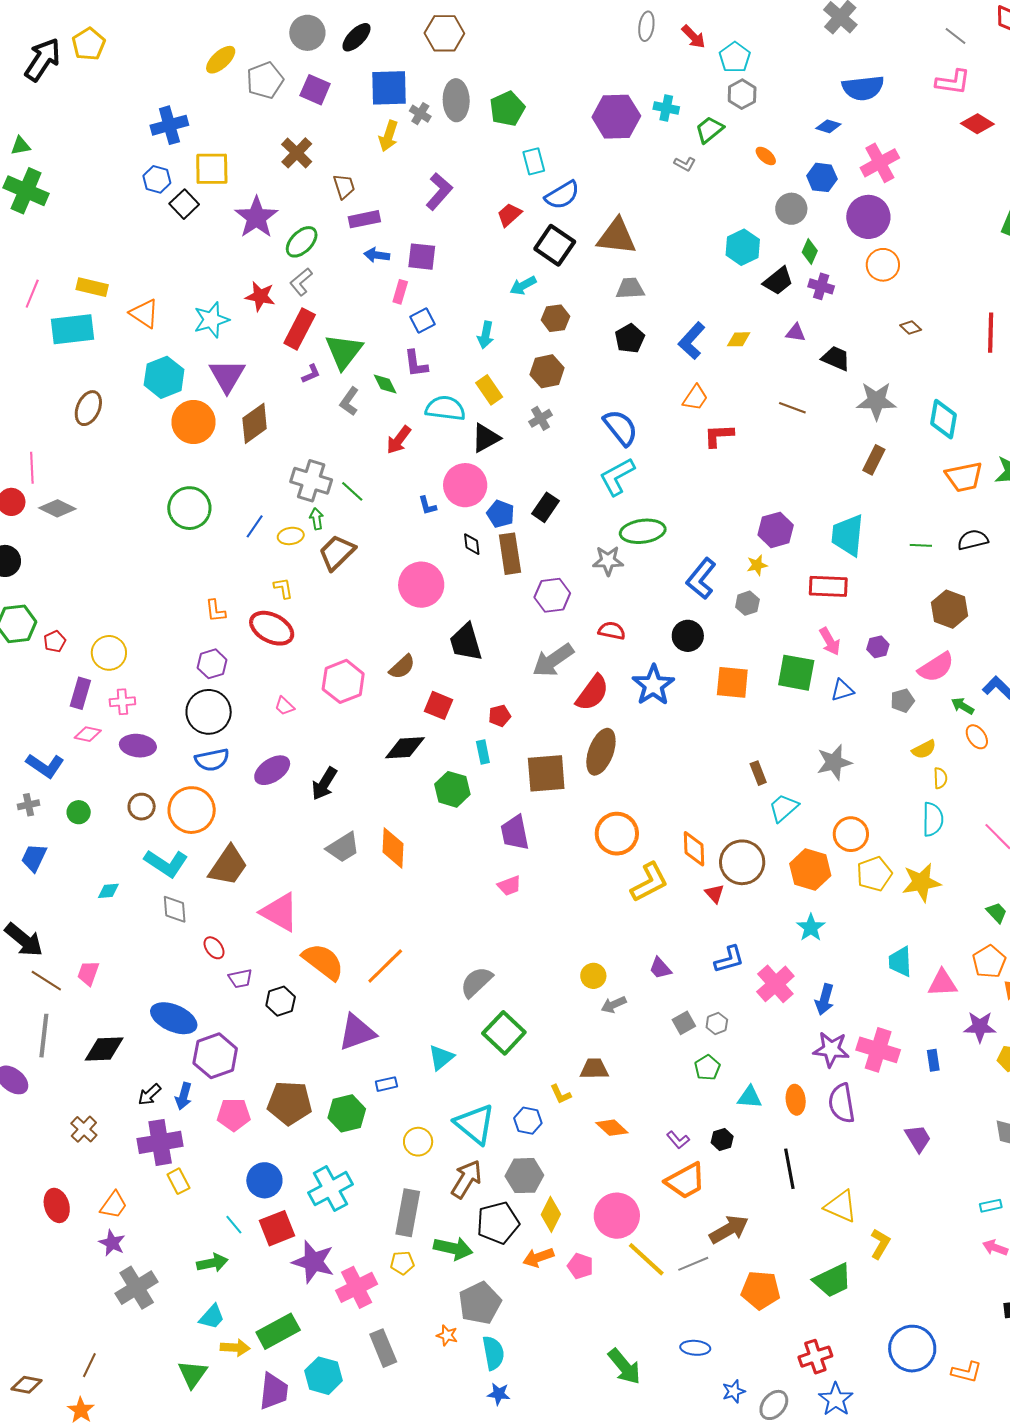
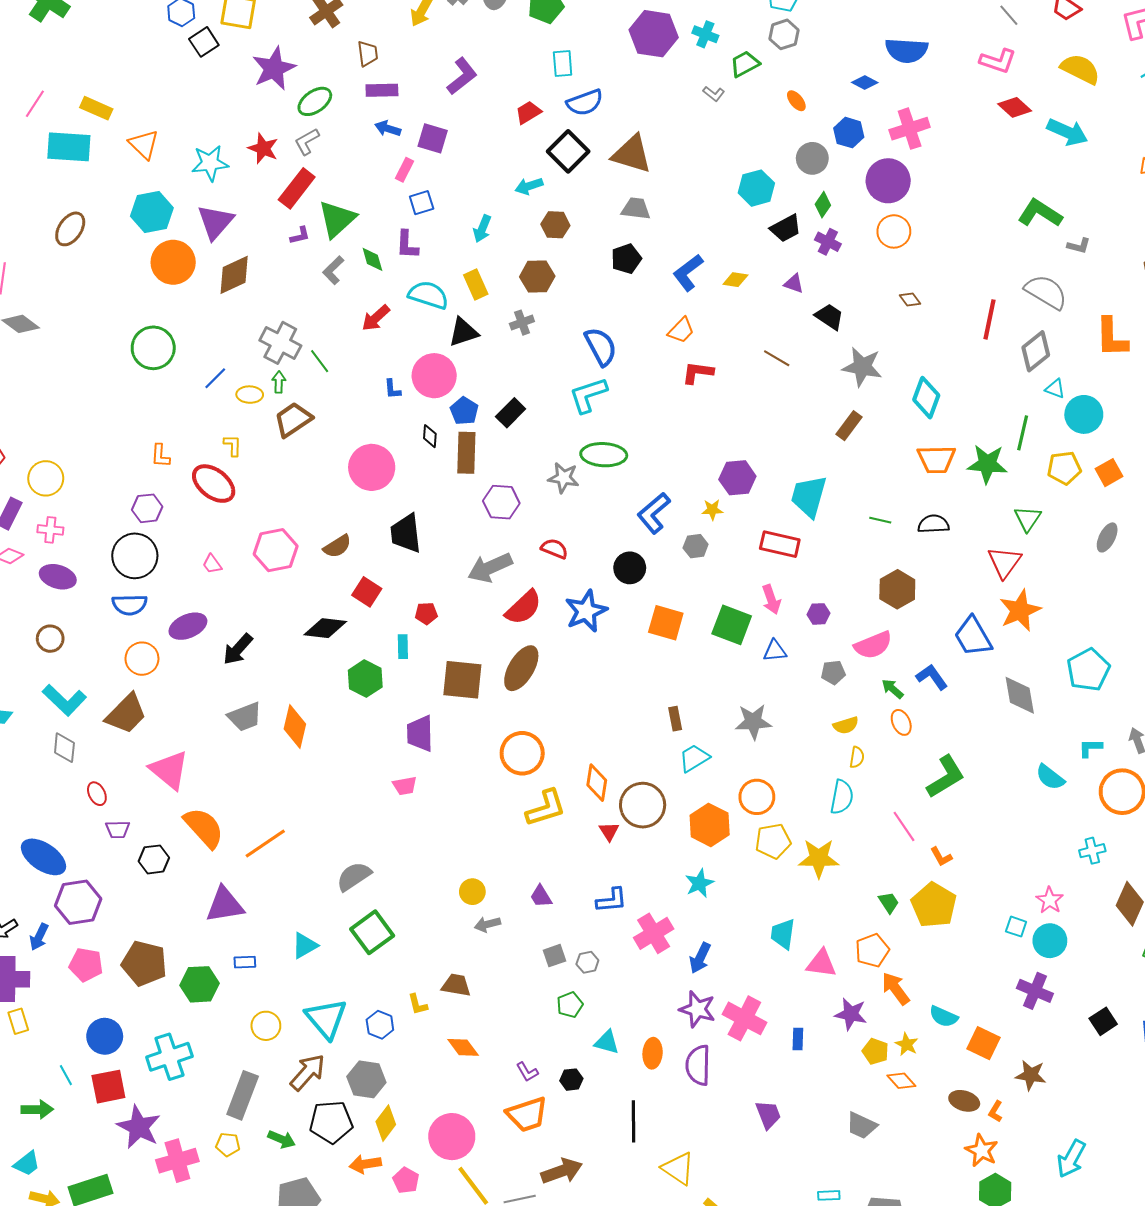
orange circle: (192, 810) -> (142, 659), moved, size x0.7
green arrow: (453, 1248) -> (282, 1139), size x0.7

